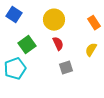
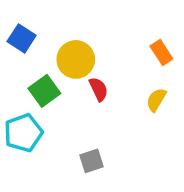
yellow circle: (54, 20) -> (76, 59), moved
gray square: (66, 68) -> (92, 161), moved

